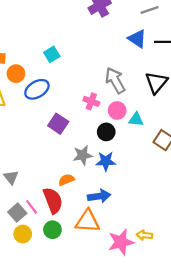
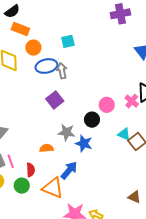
gray arrow: (115, 80) -> (62, 71), moved, size x0.7
pink cross: (91, 101) -> (132, 101), moved
cyan triangle: (136, 119) -> (124, 134), moved
blue arrow: (99, 196) -> (69, 170), turned -60
red semicircle: (53, 200) -> (31, 170), moved, size x0.6

